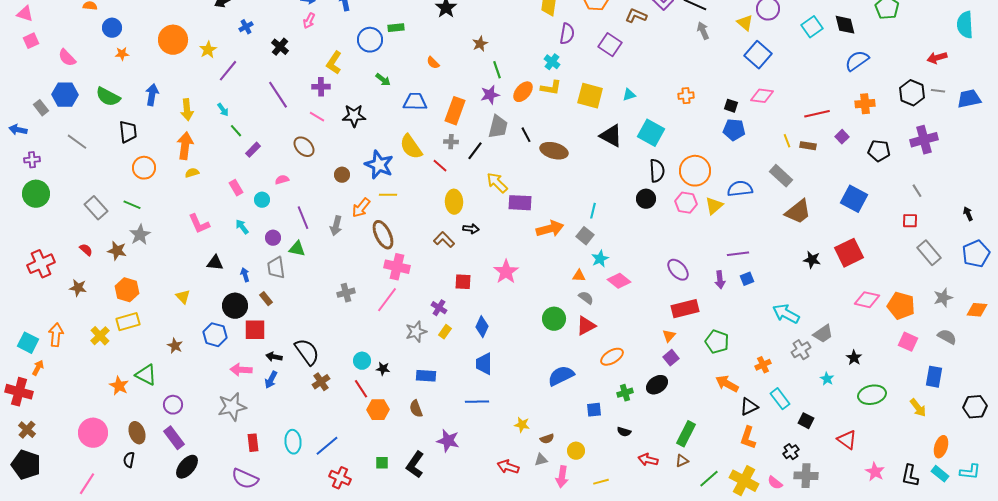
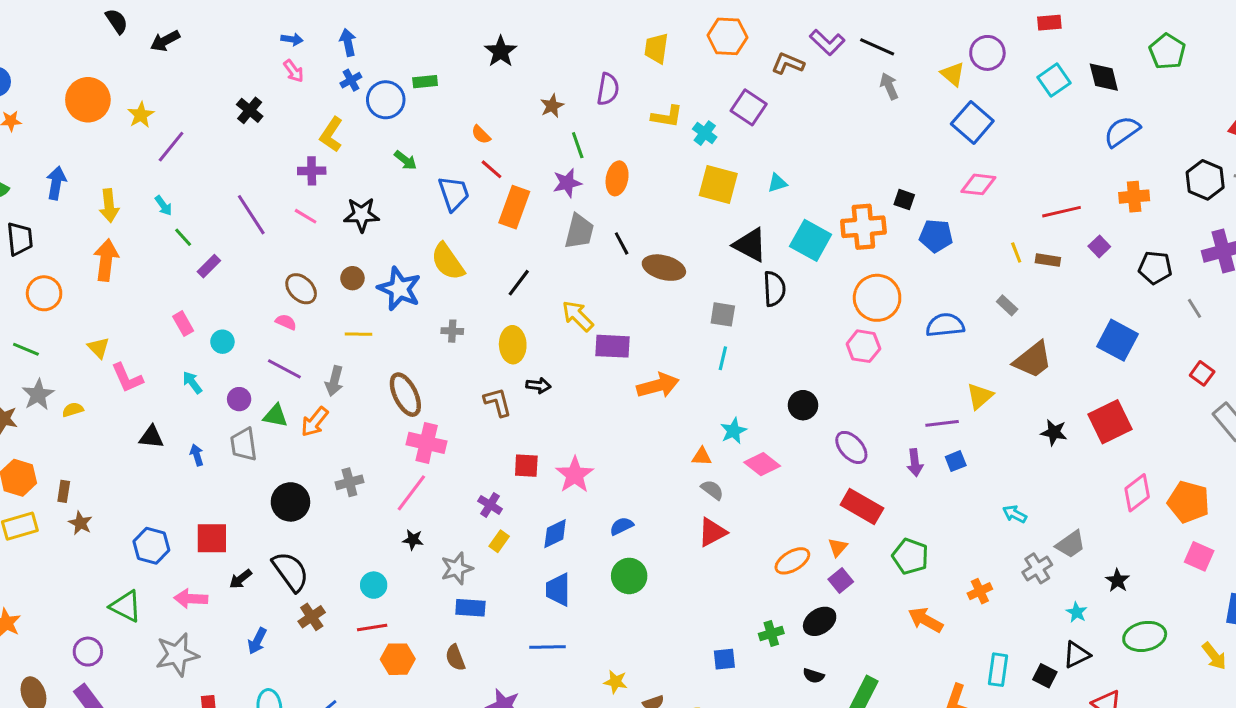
pink arrow: (309, 21) -> (294, 71), turned -63
blue cross: (246, 27) -> (351, 80), moved
purple semicircle: (567, 34) -> (608, 89), moved
cyan cross: (552, 62) -> (705, 133), moved
yellow L-shape: (551, 88) -> (667, 116), moved
orange ellipse: (523, 92) -> (617, 178), turned -30
purple line: (278, 95) -> (251, 215), moved
orange cross: (686, 96) -> (863, 227), moved, size x1.8
blue trapezoid: (415, 102) -> (454, 194), turned 70
black square: (731, 106) -> (904, 200), moved
gray cross: (451, 142) -> (452, 331), moved
brown ellipse: (304, 147) -> (301, 289), moved
black line: (475, 151) -> (519, 283), moved
red line: (440, 166) -> (492, 169), moved
black semicircle: (657, 171) -> (774, 289), moved
yellow semicircle: (192, 173) -> (73, 410), moved
brown circle: (342, 175) -> (352, 278), moved
gray rectangle: (781, 176) -> (1007, 305), size x0.6
pink semicircle: (282, 180) -> (286, 322), moved, turned 40
gray line: (917, 191) -> (1195, 308), moved
yellow line: (388, 195) -> (359, 334), moved
black circle: (646, 199) -> (803, 405), moved
yellow triangle: (714, 206) -> (980, 396), moved
orange arrow: (361, 208) -> (315, 422), moved
purple line: (303, 218) -> (284, 369), turned -40
red square: (910, 221) -> (1202, 373), turned 35
gray square: (585, 236) -> (723, 314), moved, turned -30
brown L-shape: (444, 240) -> (498, 402), turned 30
pink star: (506, 272) -> (575, 475), moved
yellow triangle: (183, 297) -> (98, 348), moved
brown rectangle: (266, 299) -> (64, 491), moved, turned 48
pink diamond: (867, 300) -> (1137, 493), turned -50
black circle: (235, 306) -> (290, 502), moved
red rectangle: (685, 309) -> (862, 506), turned 44
cyan arrow: (786, 314) -> (1015, 514), size x0.6
green circle: (554, 319) -> (629, 576), moved
blue diamond: (482, 327) -> (555, 534), turned 40
gray star: (416, 332) -> (457, 568), moved
brown star: (175, 346) -> (80, 523), moved
black arrow: (274, 357) -> (241, 579), turned -49
orange ellipse: (612, 357) -> (792, 561), moved
black star: (383, 369) -> (413, 540), moved
green triangle: (146, 375) -> (126, 606), moved
blue semicircle: (561, 376) -> (622, 526), moved, size x0.6
blue arrow: (271, 380) -> (257, 641), moved
red line: (361, 389) -> (372, 627), turned -66
cyan rectangle: (780, 399) -> (998, 670), moved, turned 45
black triangle: (749, 407) -> (1077, 655), moved
black semicircle: (624, 432) -> (814, 676), moved

